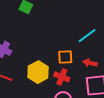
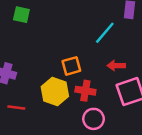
orange square: (65, 57) -> (71, 66), moved

